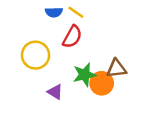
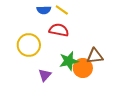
red semicircle: (72, 37) -> (59, 30), turned -108
purple triangle: (55, 92) -> (45, 75), turned 40

